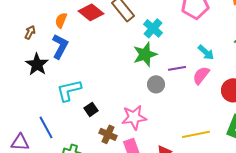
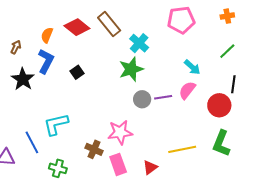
purple line: (177, 68) -> (163, 97), moved
cyan L-shape: (69, 90) -> (56, 124), moved
black square: (91, 109) -> (77, 72), moved

